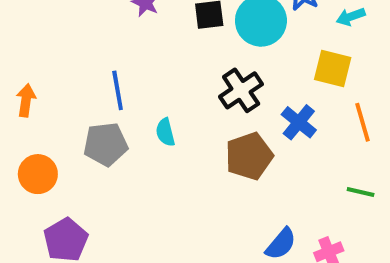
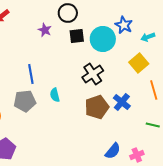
yellow square: (333, 69) -> (139, 63), turned 36
blue cross: (299, 122) -> (122, 102), moved

